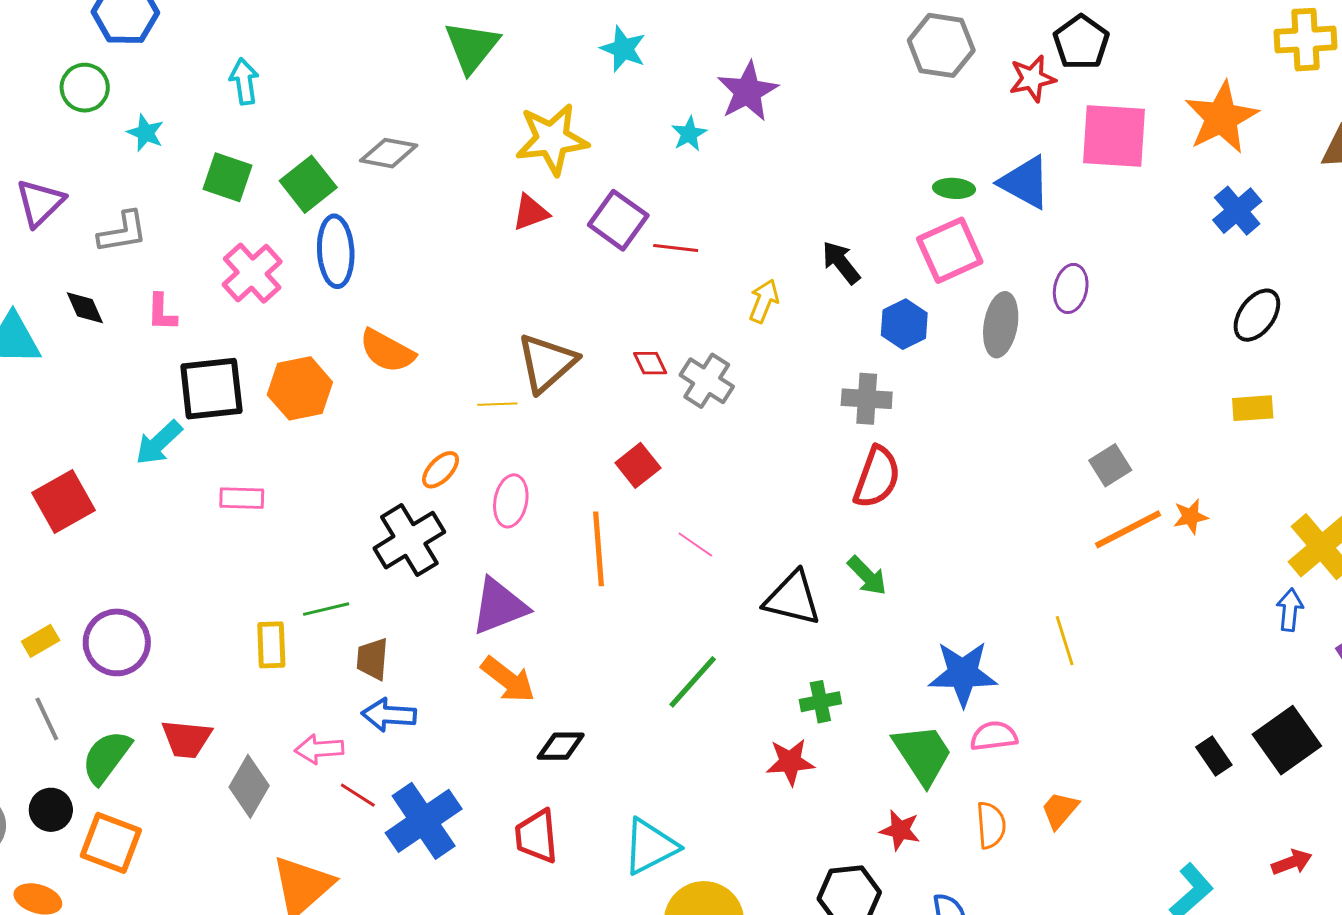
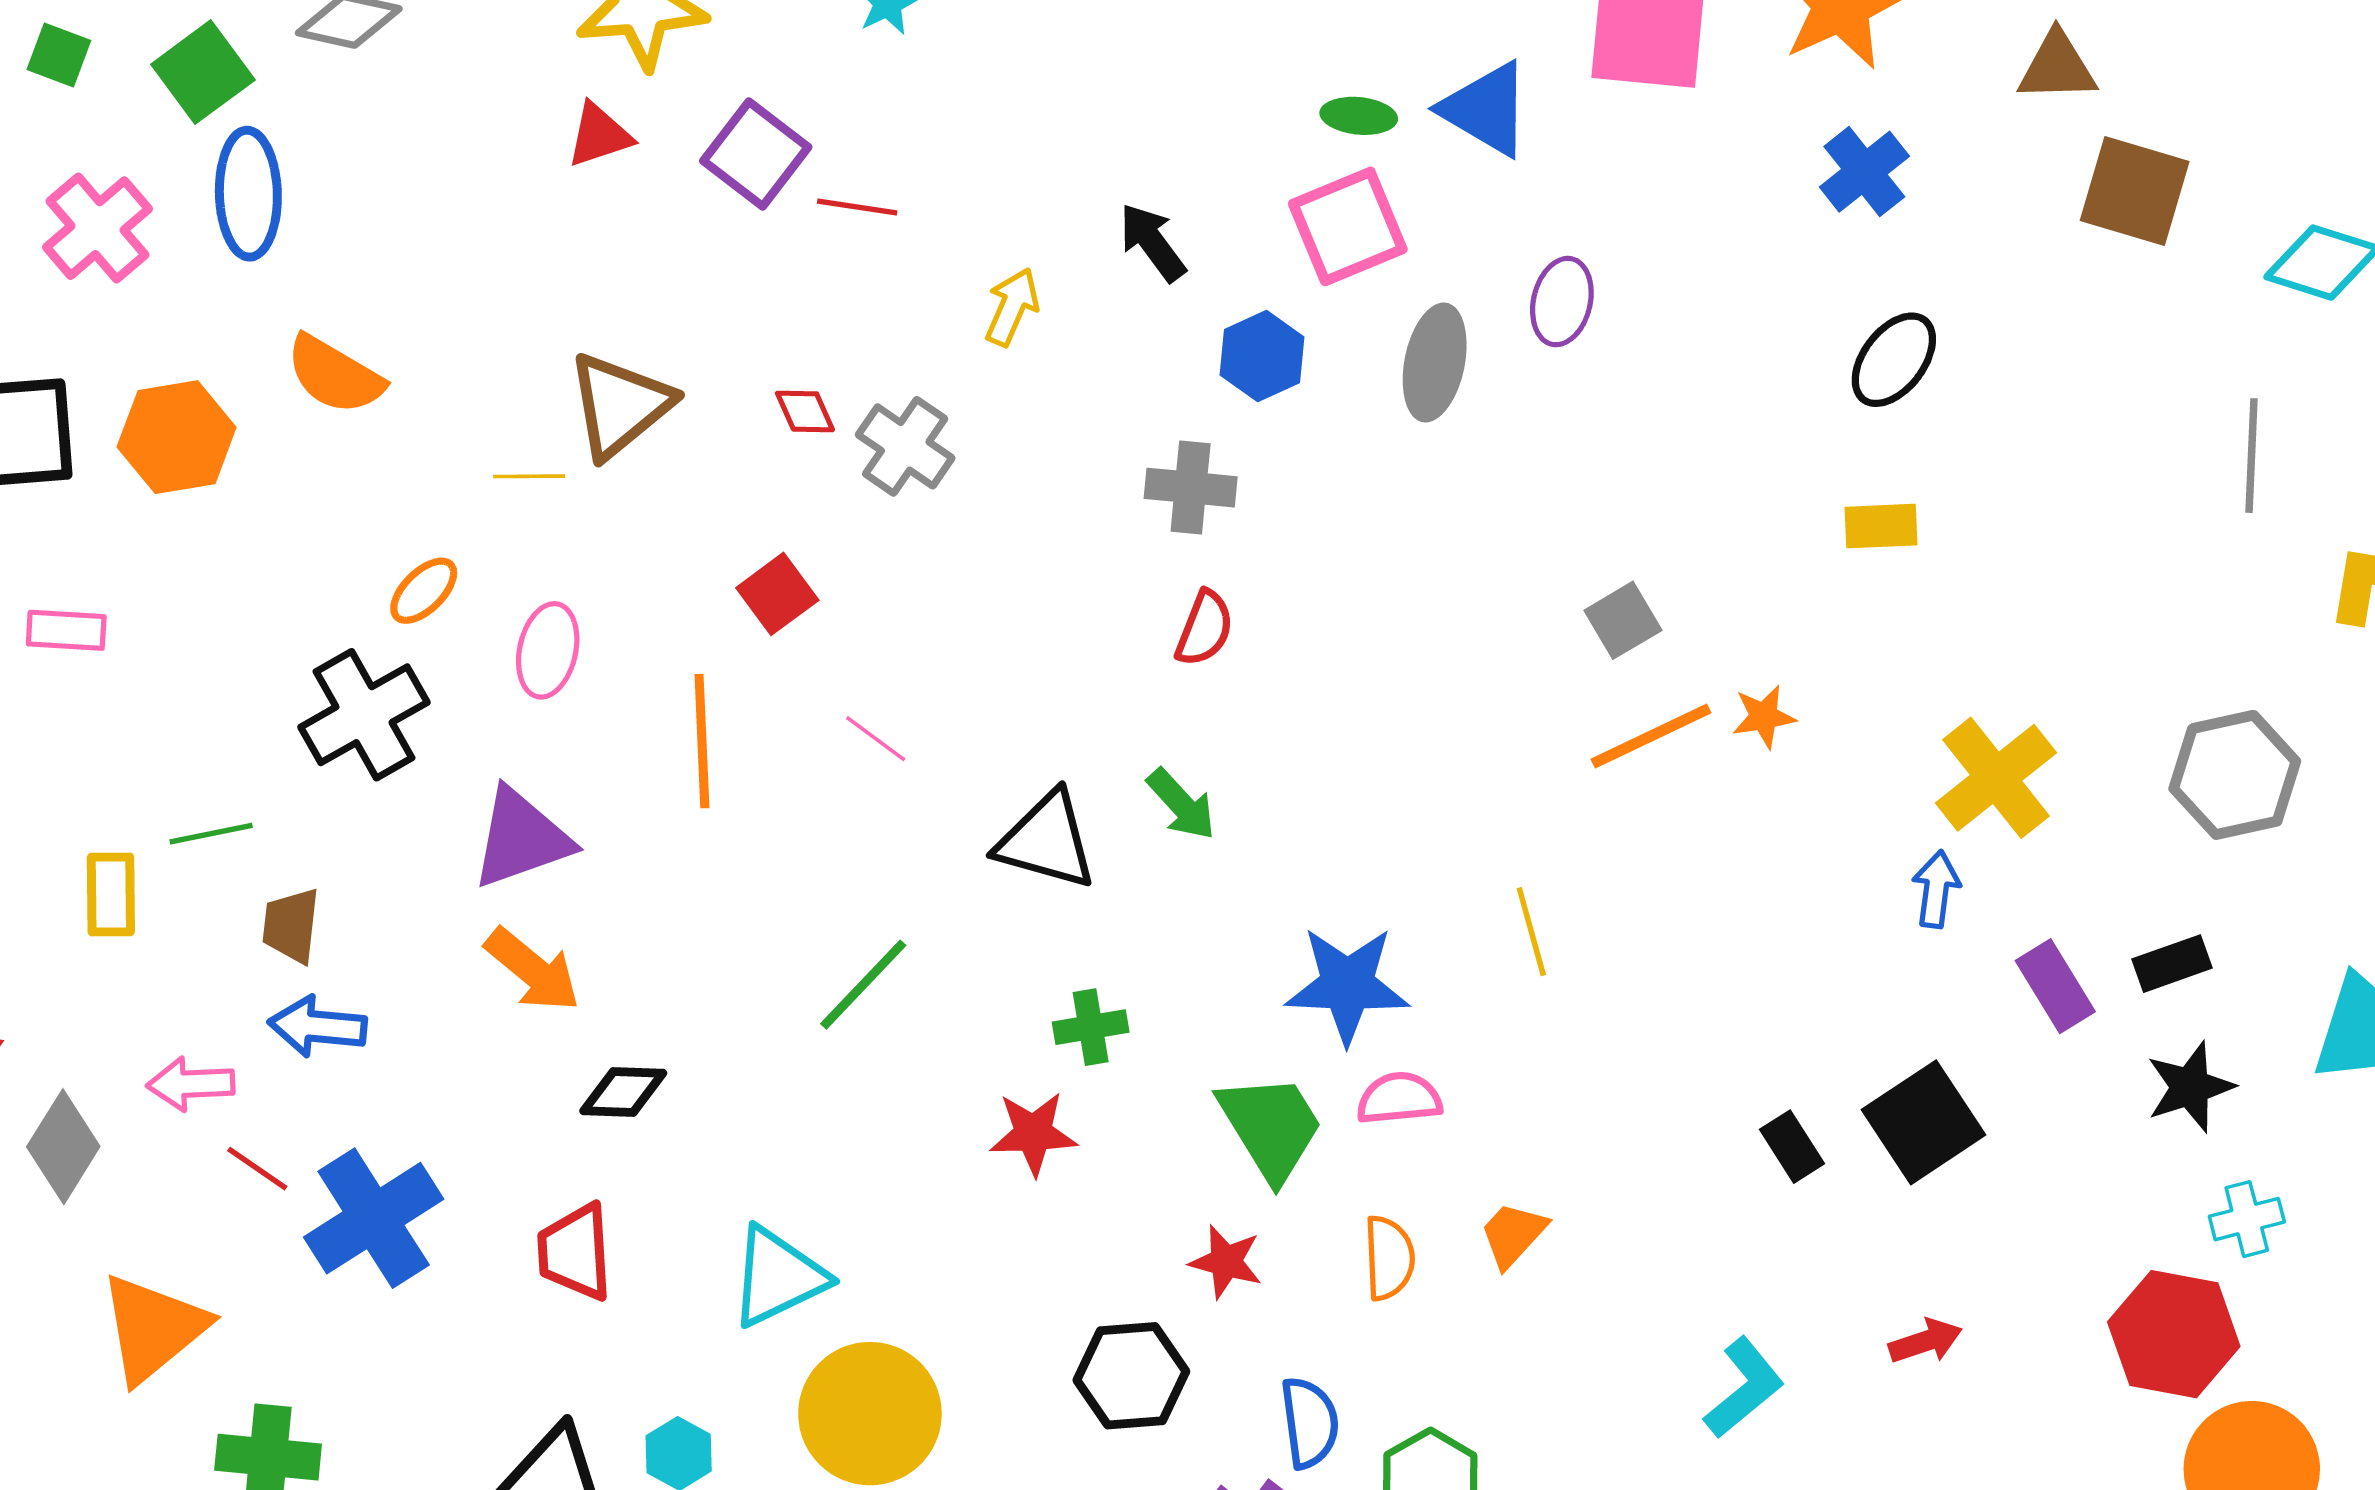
green square: (228, 177) -> (59, 55), size x0.7
red semicircle: (877, 477) -> (1205, 628), size x0.7

